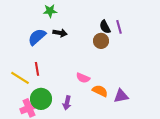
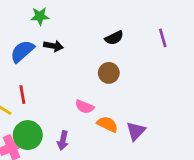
black semicircle: (105, 27) -> (114, 38), turned -88
purple line: (119, 27) -> (163, 38), moved
brown circle: (101, 41) -> (109, 73), moved
purple triangle: (121, 96) -> (136, 131), turned -35

